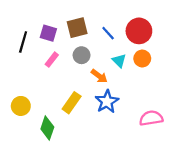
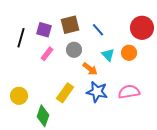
red circle: (139, 31) -> (142, 28), moved
blue star: (107, 102) -> (97, 92), turned -30
pink semicircle: (151, 118) -> (129, 92), moved

